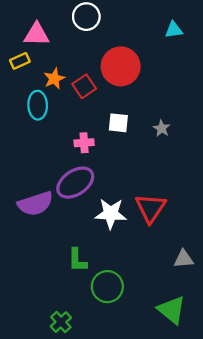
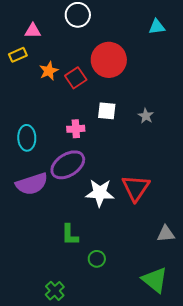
pink triangle: (37, 34) -> (33, 31), size x0.7
cyan ellipse: (38, 105) -> (27, 138), moved
green circle: (107, 287) -> (97, 259), size x0.6

